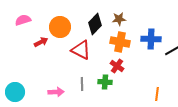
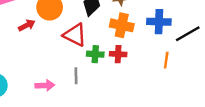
red cross: (117, 66) -> (118, 54), turned -32
green cross: (105, 82) -> (95, 54), moved
orange line: (157, 94) -> (166, 60), moved

